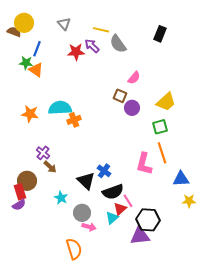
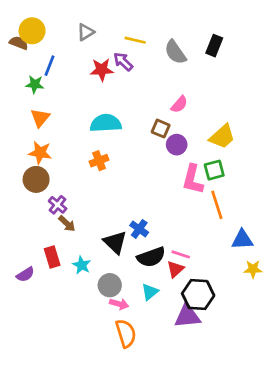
gray triangle: (64, 24) -> (86, 32), turned 40
gray semicircle: (118, 44) -> (175, 52), moved
orange triangle: (36, 70) -> (40, 118), moved, turned 35
cyan semicircle: (60, 108) -> (106, 123), moved
pink L-shape: (144, 164) -> (193, 179), moved
brown circle: (27, 181) -> (36, 179), moved
red rectangle: (20, 192) -> (52, 257), moved
pink line: (128, 201) -> (181, 254), moved, turned -40
red triangle: (120, 209) -> (175, 269), moved
orange semicircle: (74, 249) -> (126, 333), moved

